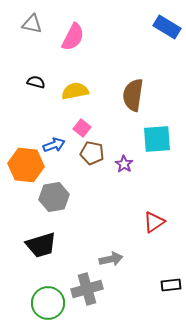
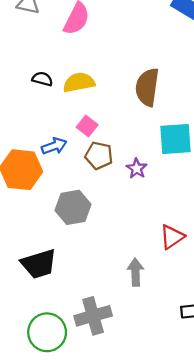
black semicircle: (36, 82) -> (42, 79), moved
gray hexagon: (54, 197) -> (73, 207), moved
gray arrow: (111, 259) -> (135, 272), moved, turned -80

